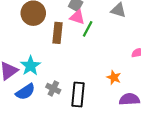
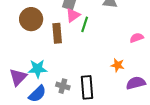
pink triangle: (77, 17) -> (73, 15), turned -42
cyan star: (30, 66) -> (38, 69), turned -30

